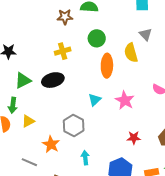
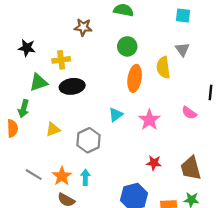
brown star: (65, 17) -> (83, 27), moved
yellow cross: (63, 51) -> (61, 60), moved
yellow triangle: (28, 121) -> (53, 129), moved
orange star: (51, 144) -> (62, 176), moved
cyan arrow: (85, 158) -> (85, 177), moved

